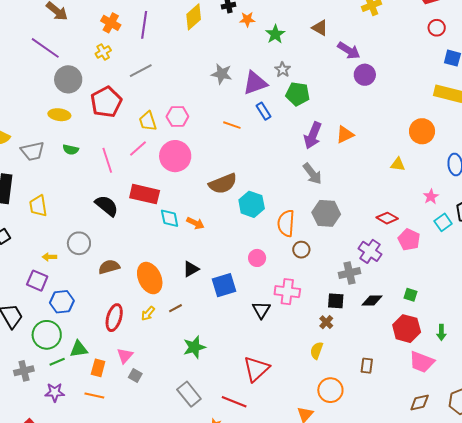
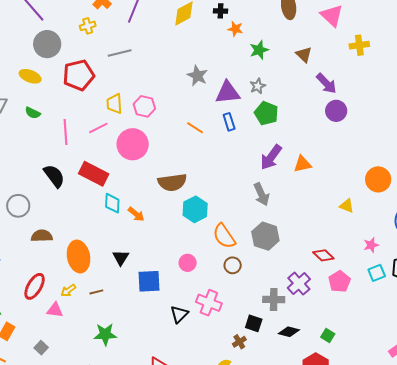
orange semicircle: (286, 223) -> (224, 236), turned -52
black triangle: (191, 269) -> (121, 258), turned -42
pink triangle: (125, 356) -> (55, 310), moved, turned 42

